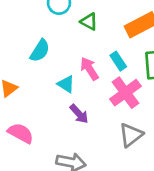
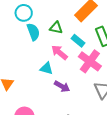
green triangle: (89, 22) -> (56, 28), moved
cyan semicircle: (40, 51) -> (33, 32), moved, turned -36

